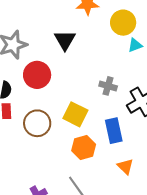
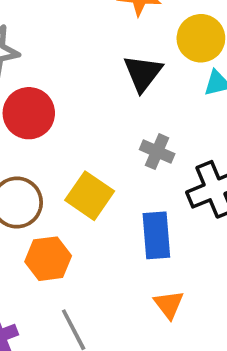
black triangle: (65, 40) -> (143, 73), moved
orange hexagon: (84, 148) -> (48, 259), moved

